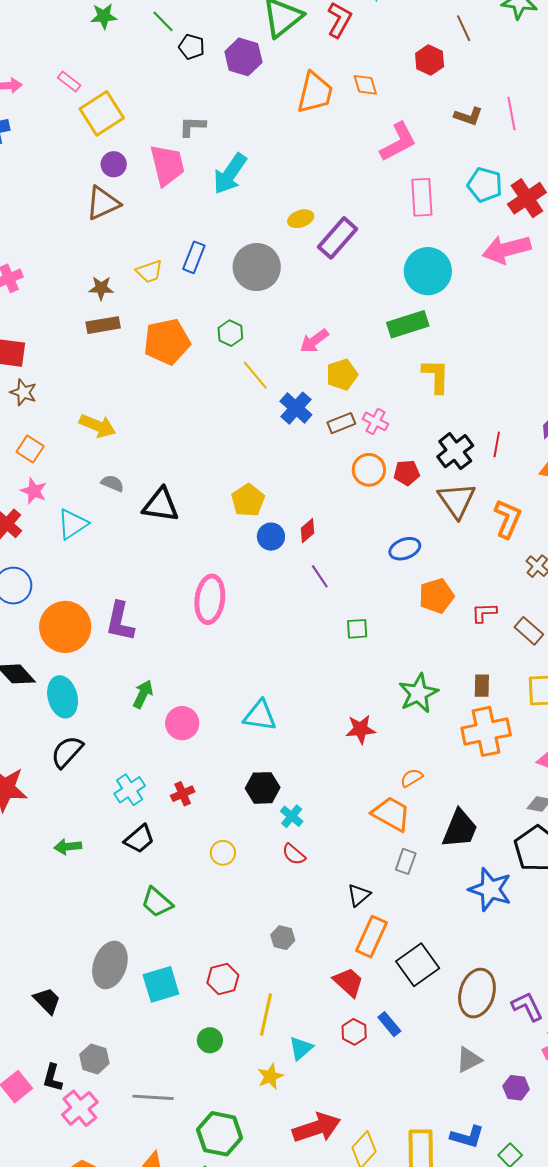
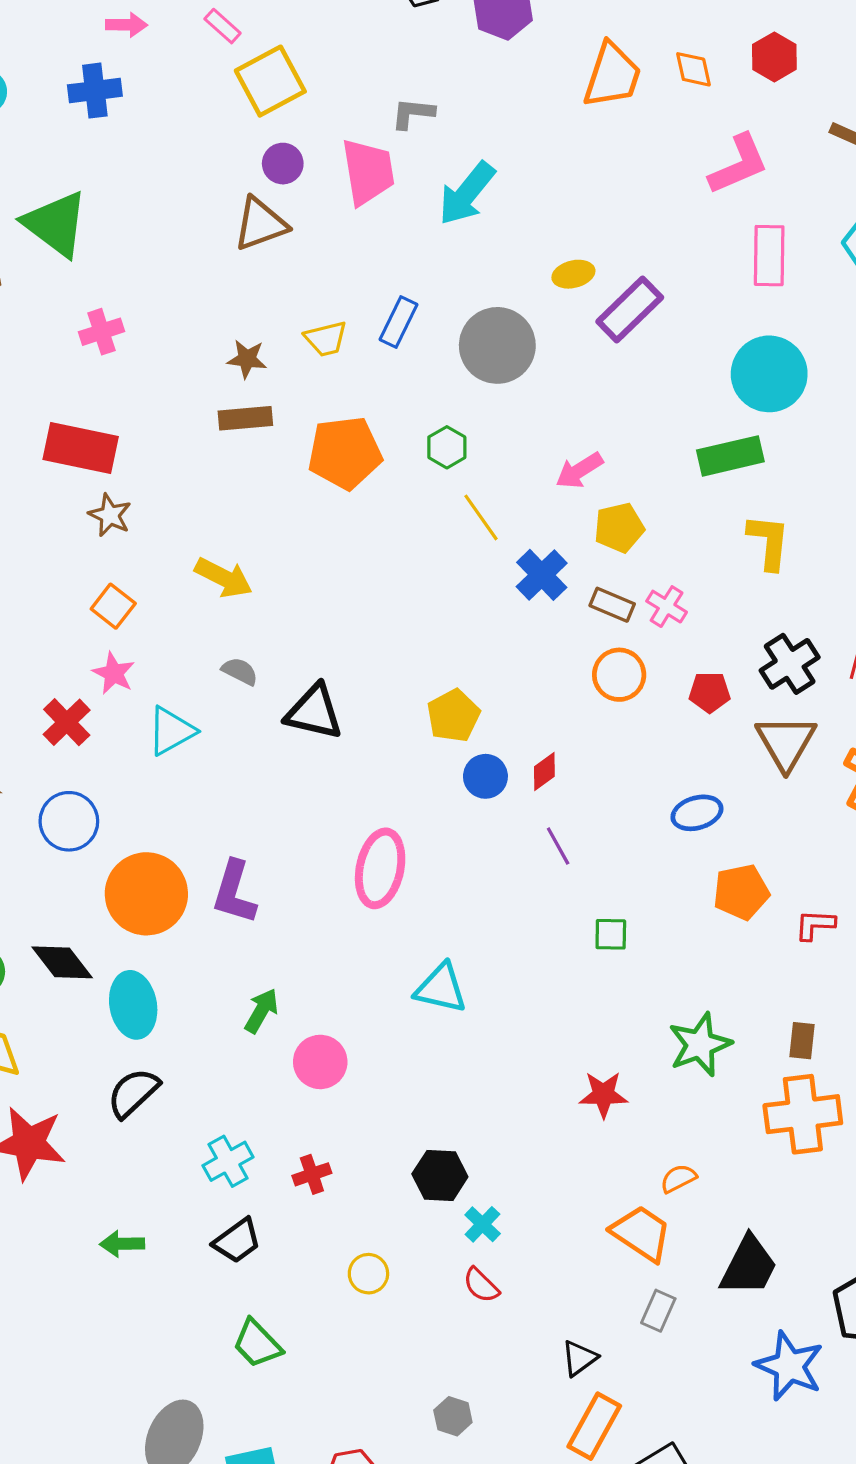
red hexagon: (430, 60) -> (774, 57), moved
brown rectangle: (341, 423) -> (612, 605), turned 40
orange circle: (369, 470) -> (619, 675), moved
cyan triangle: (260, 716) -> (441, 988), moved

